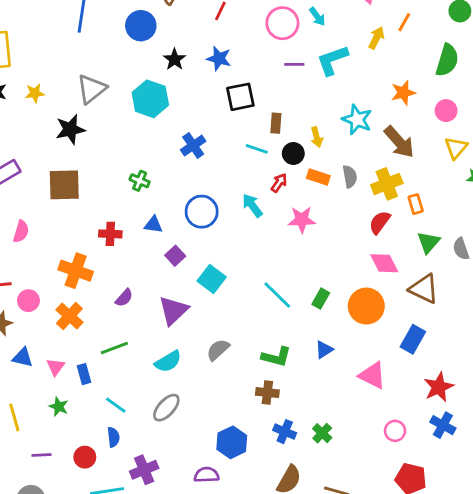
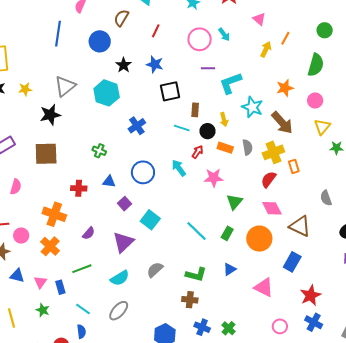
cyan L-shape: (332, 60) -> (230, 83), moved
green triangle: (428, 242) -> (235, 202), moved

